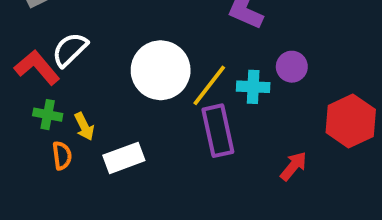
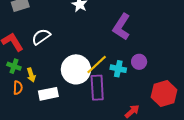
white semicircle: (70, 50) -> (41, 37), moved
white circle: (161, 70) -> (76, 69), moved

